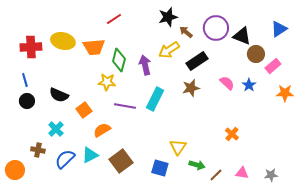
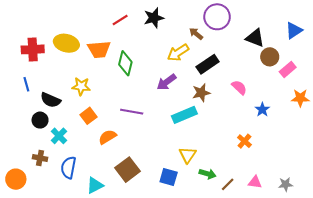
black star: (168, 17) -> (154, 18), moved
purple circle: (216, 28) -> (217, 17), moved
purple arrow: (145, 65) -> (166, 82), moved, turned -114
yellow star: (107, 82) -> (81, 86), moved
blue star: (249, 85) -> (262, 110), moved
black semicircle: (59, 95) -> (51, 100), moved
cyan rectangle: (155, 99) -> (184, 115), moved, turned 40
black circle: (27, 101) -> (40, 120), moved
cyan triangle: (90, 155) -> (95, 185), moved
blue semicircle: (65, 159) -> (68, 167), turned -35

